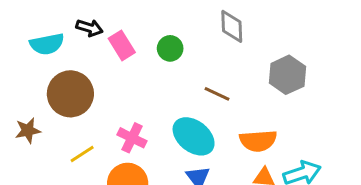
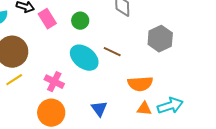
cyan ellipse: (194, 136) -> (84, 58), moved
yellow line: (82, 154) -> (14, 80), moved

